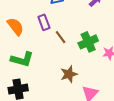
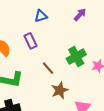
brown line: (61, 37) -> (48, 68), moved

